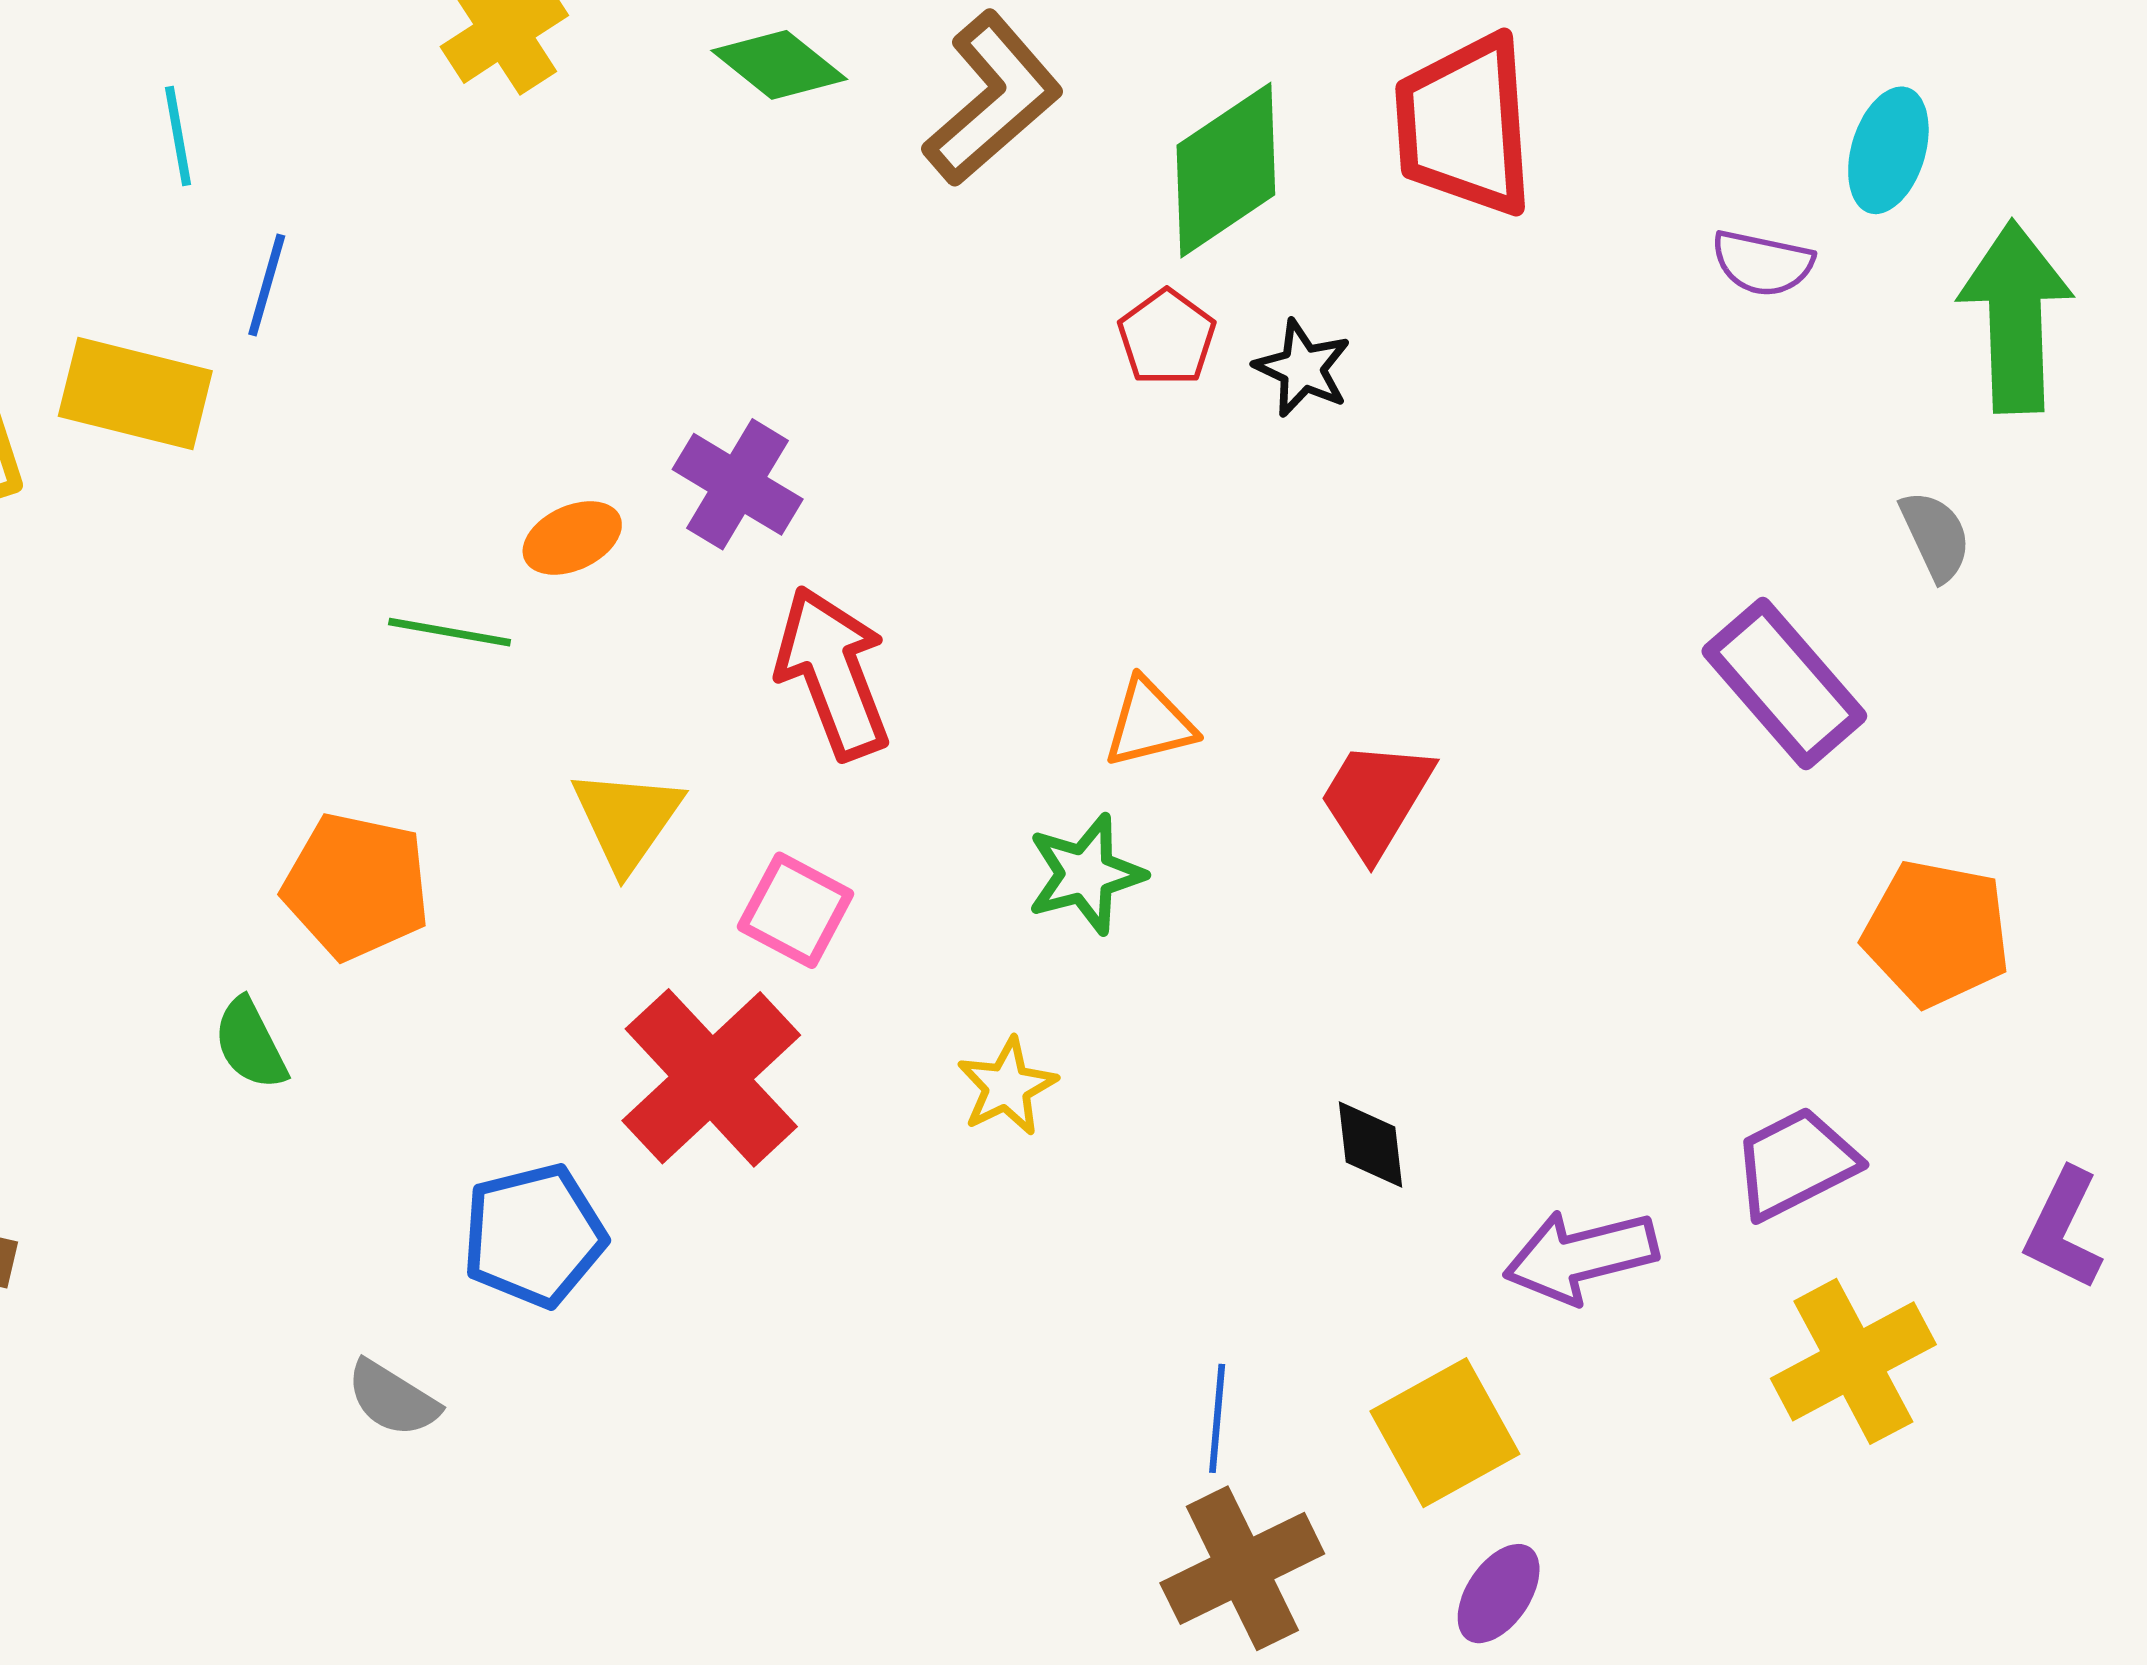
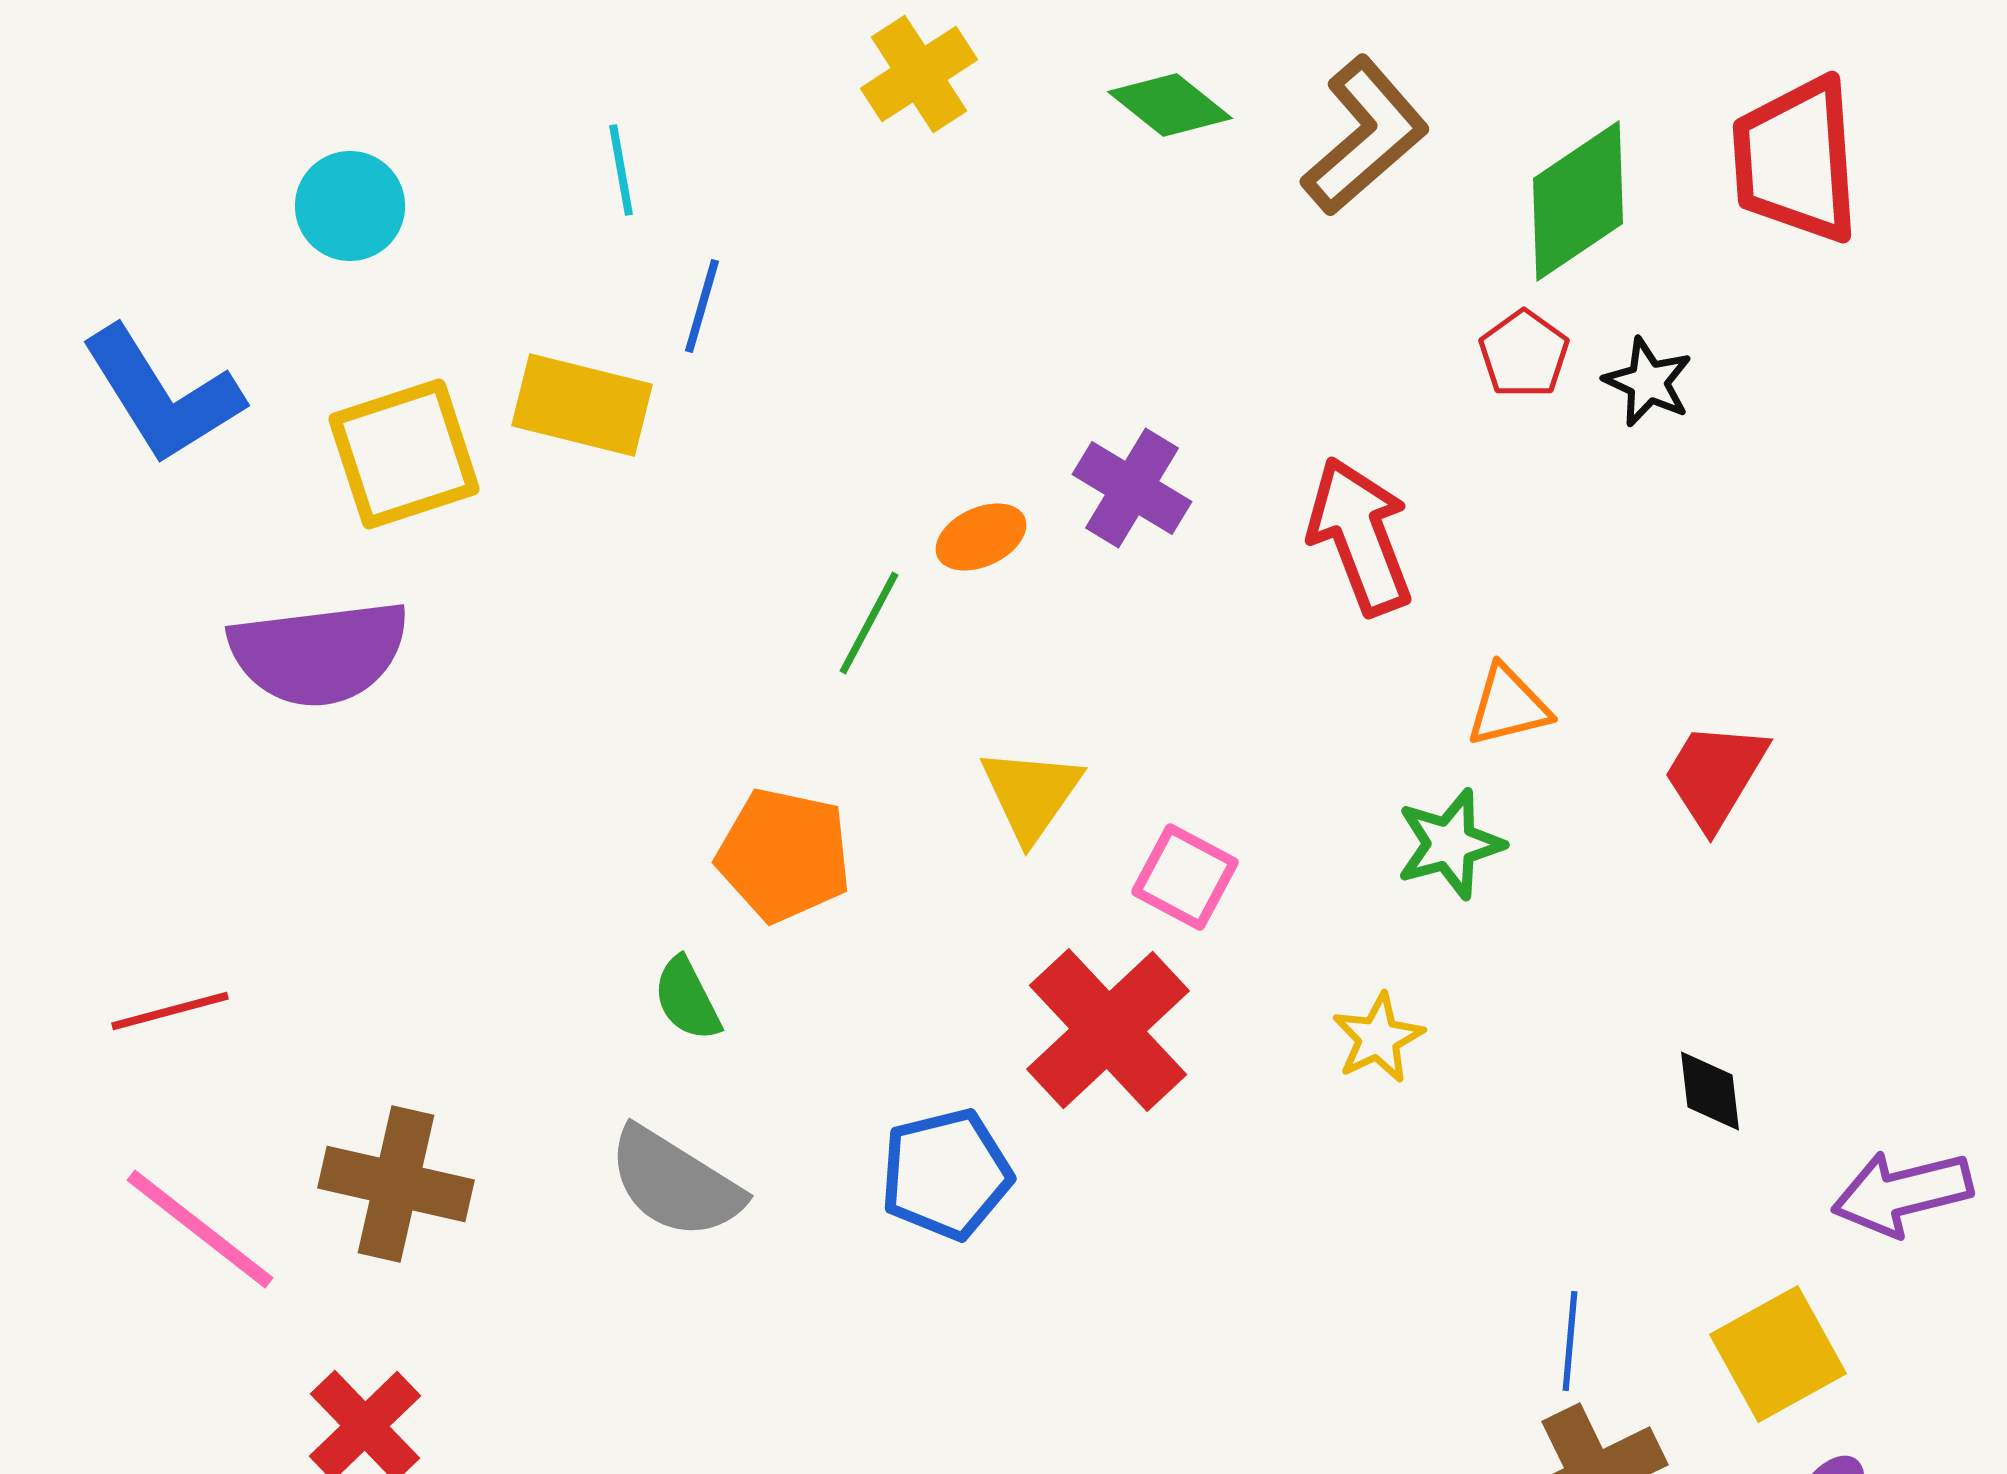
green line: (450, 632) -> (869, 623), turned -72
red arrow: (833, 673) -> (1360, 536), moved
gray semicircle: (393, 1399) -> (675, 1183), moved, size x1.6

